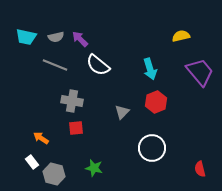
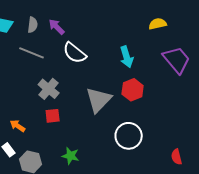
gray semicircle: (56, 37) -> (33, 25), turned -70
gray cross: (72, 101) -> (49, 89), turned 30
gray triangle: (122, 112) -> (99, 100), size x1.8

